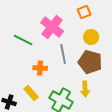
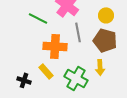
orange cross: (40, 68) -> (55, 46), size x1.6

